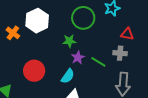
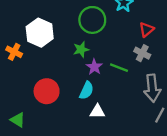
red triangle: (127, 34) -> (147, 30), turned -40
gray cross: (120, 53) -> (142, 53), turned 32

